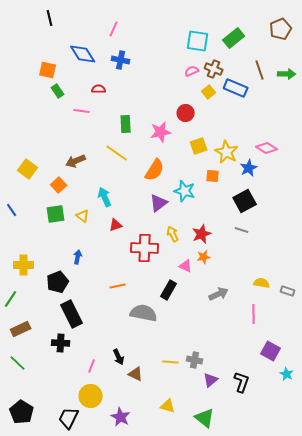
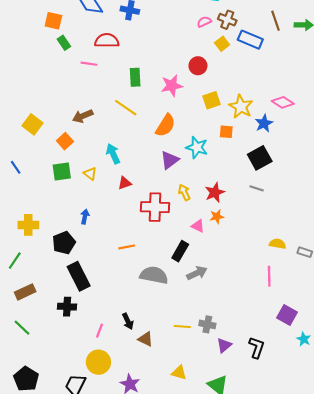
red semicircle: (99, 89) -> (107, 41), size x1.6
gray arrow: (219, 294) -> (197, 273), moved

